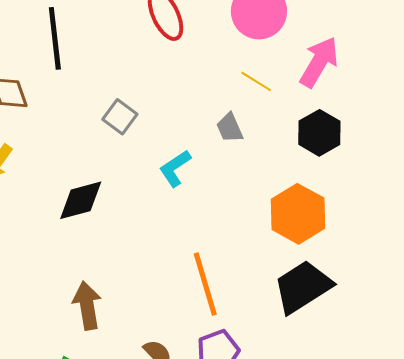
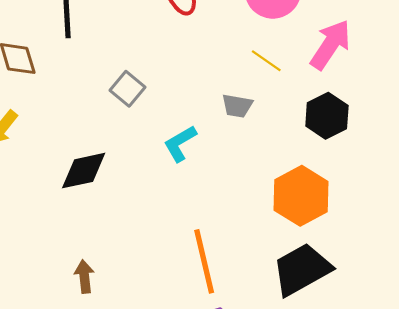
gray trapezoid: (230, 128) -> (237, 106), turned -60
brown arrow: (87, 306) -> (84, 277), size x0.7

